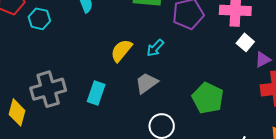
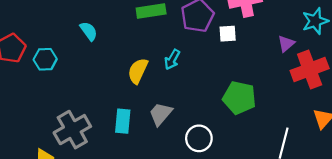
white square: (245, 42) -> (228, 34), moved, turned -30
gray trapezoid: (146, 83) -> (161, 114), moved

